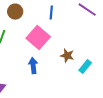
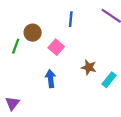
brown circle: (15, 12) -> (33, 33), moved
pink square: (38, 38) -> (56, 47), size x0.6

